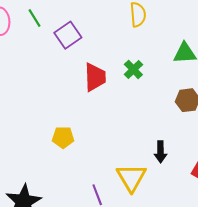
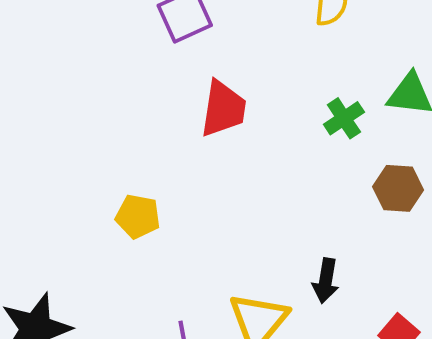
green cross: (133, 69) -> (344, 118), moved

